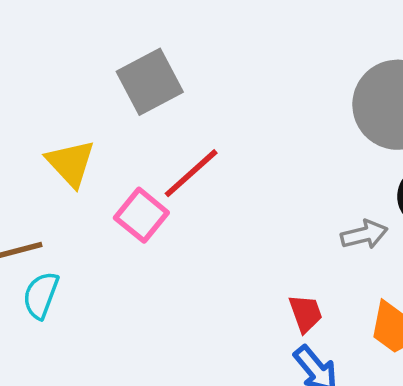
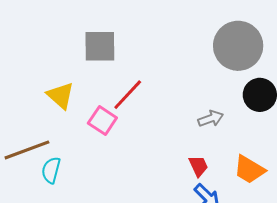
gray square: (150, 82) -> (100, 46), turned 33
gray arrow: (364, 235) -> (211, 119), moved

